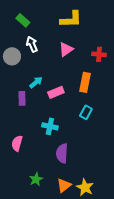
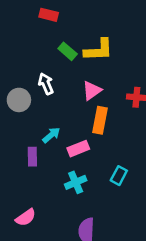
green rectangle: (23, 20) -> (68, 51), moved
orange rectangle: (85, 82) -> (100, 120), moved
cyan cross: (50, 126) -> (76, 182), moved, turned -35
pink semicircle: (17, 143) -> (26, 217), turned -140

